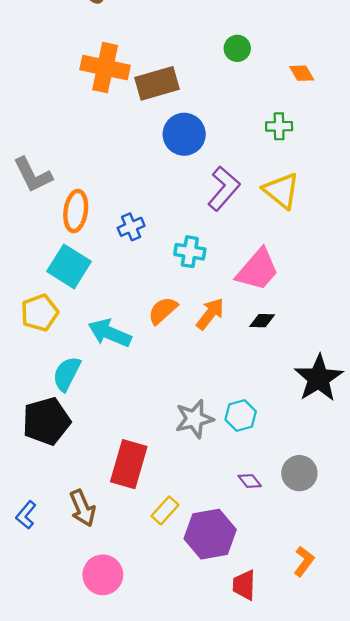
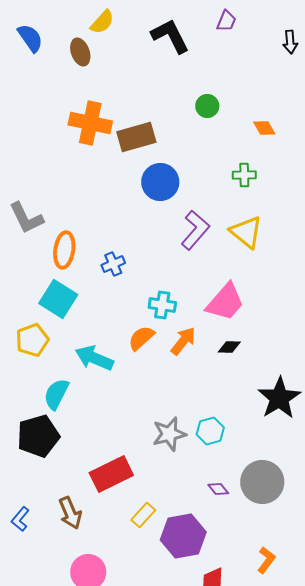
cyan cross: (190, 252) -> (162, 305), moved
red rectangle: (129, 464) -> (111, 474), turned 48
gray circle: (299, 473) -> (262, 482), size x1.4

